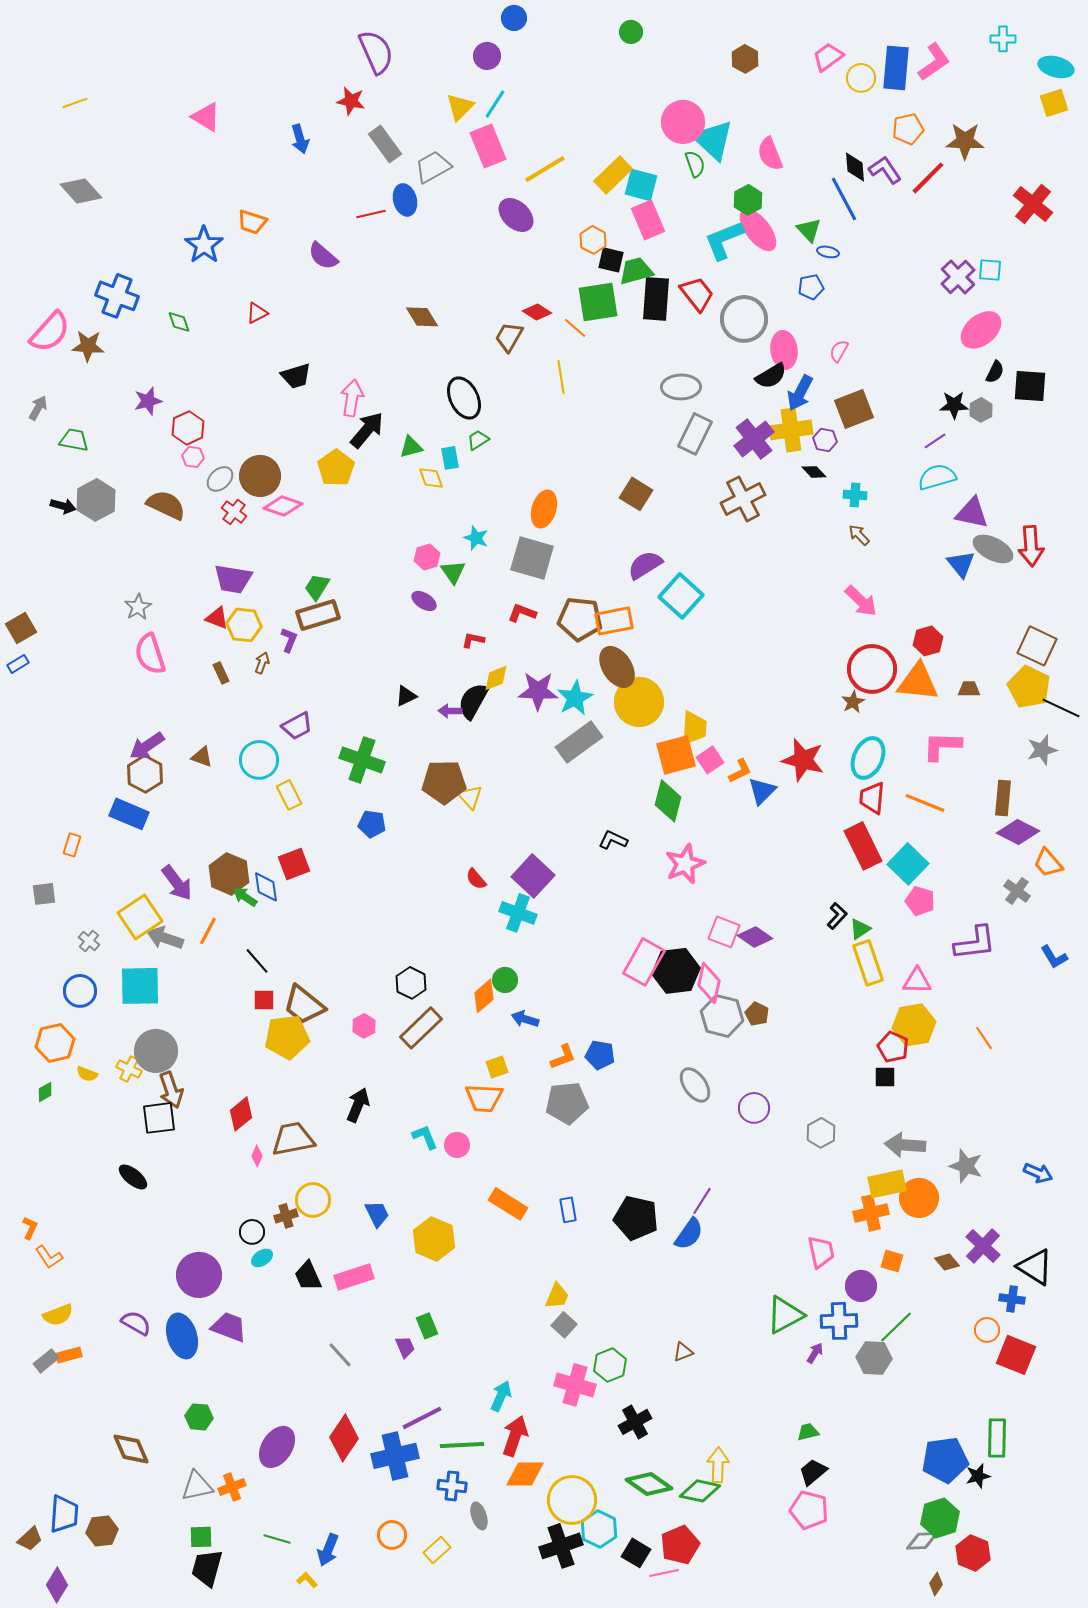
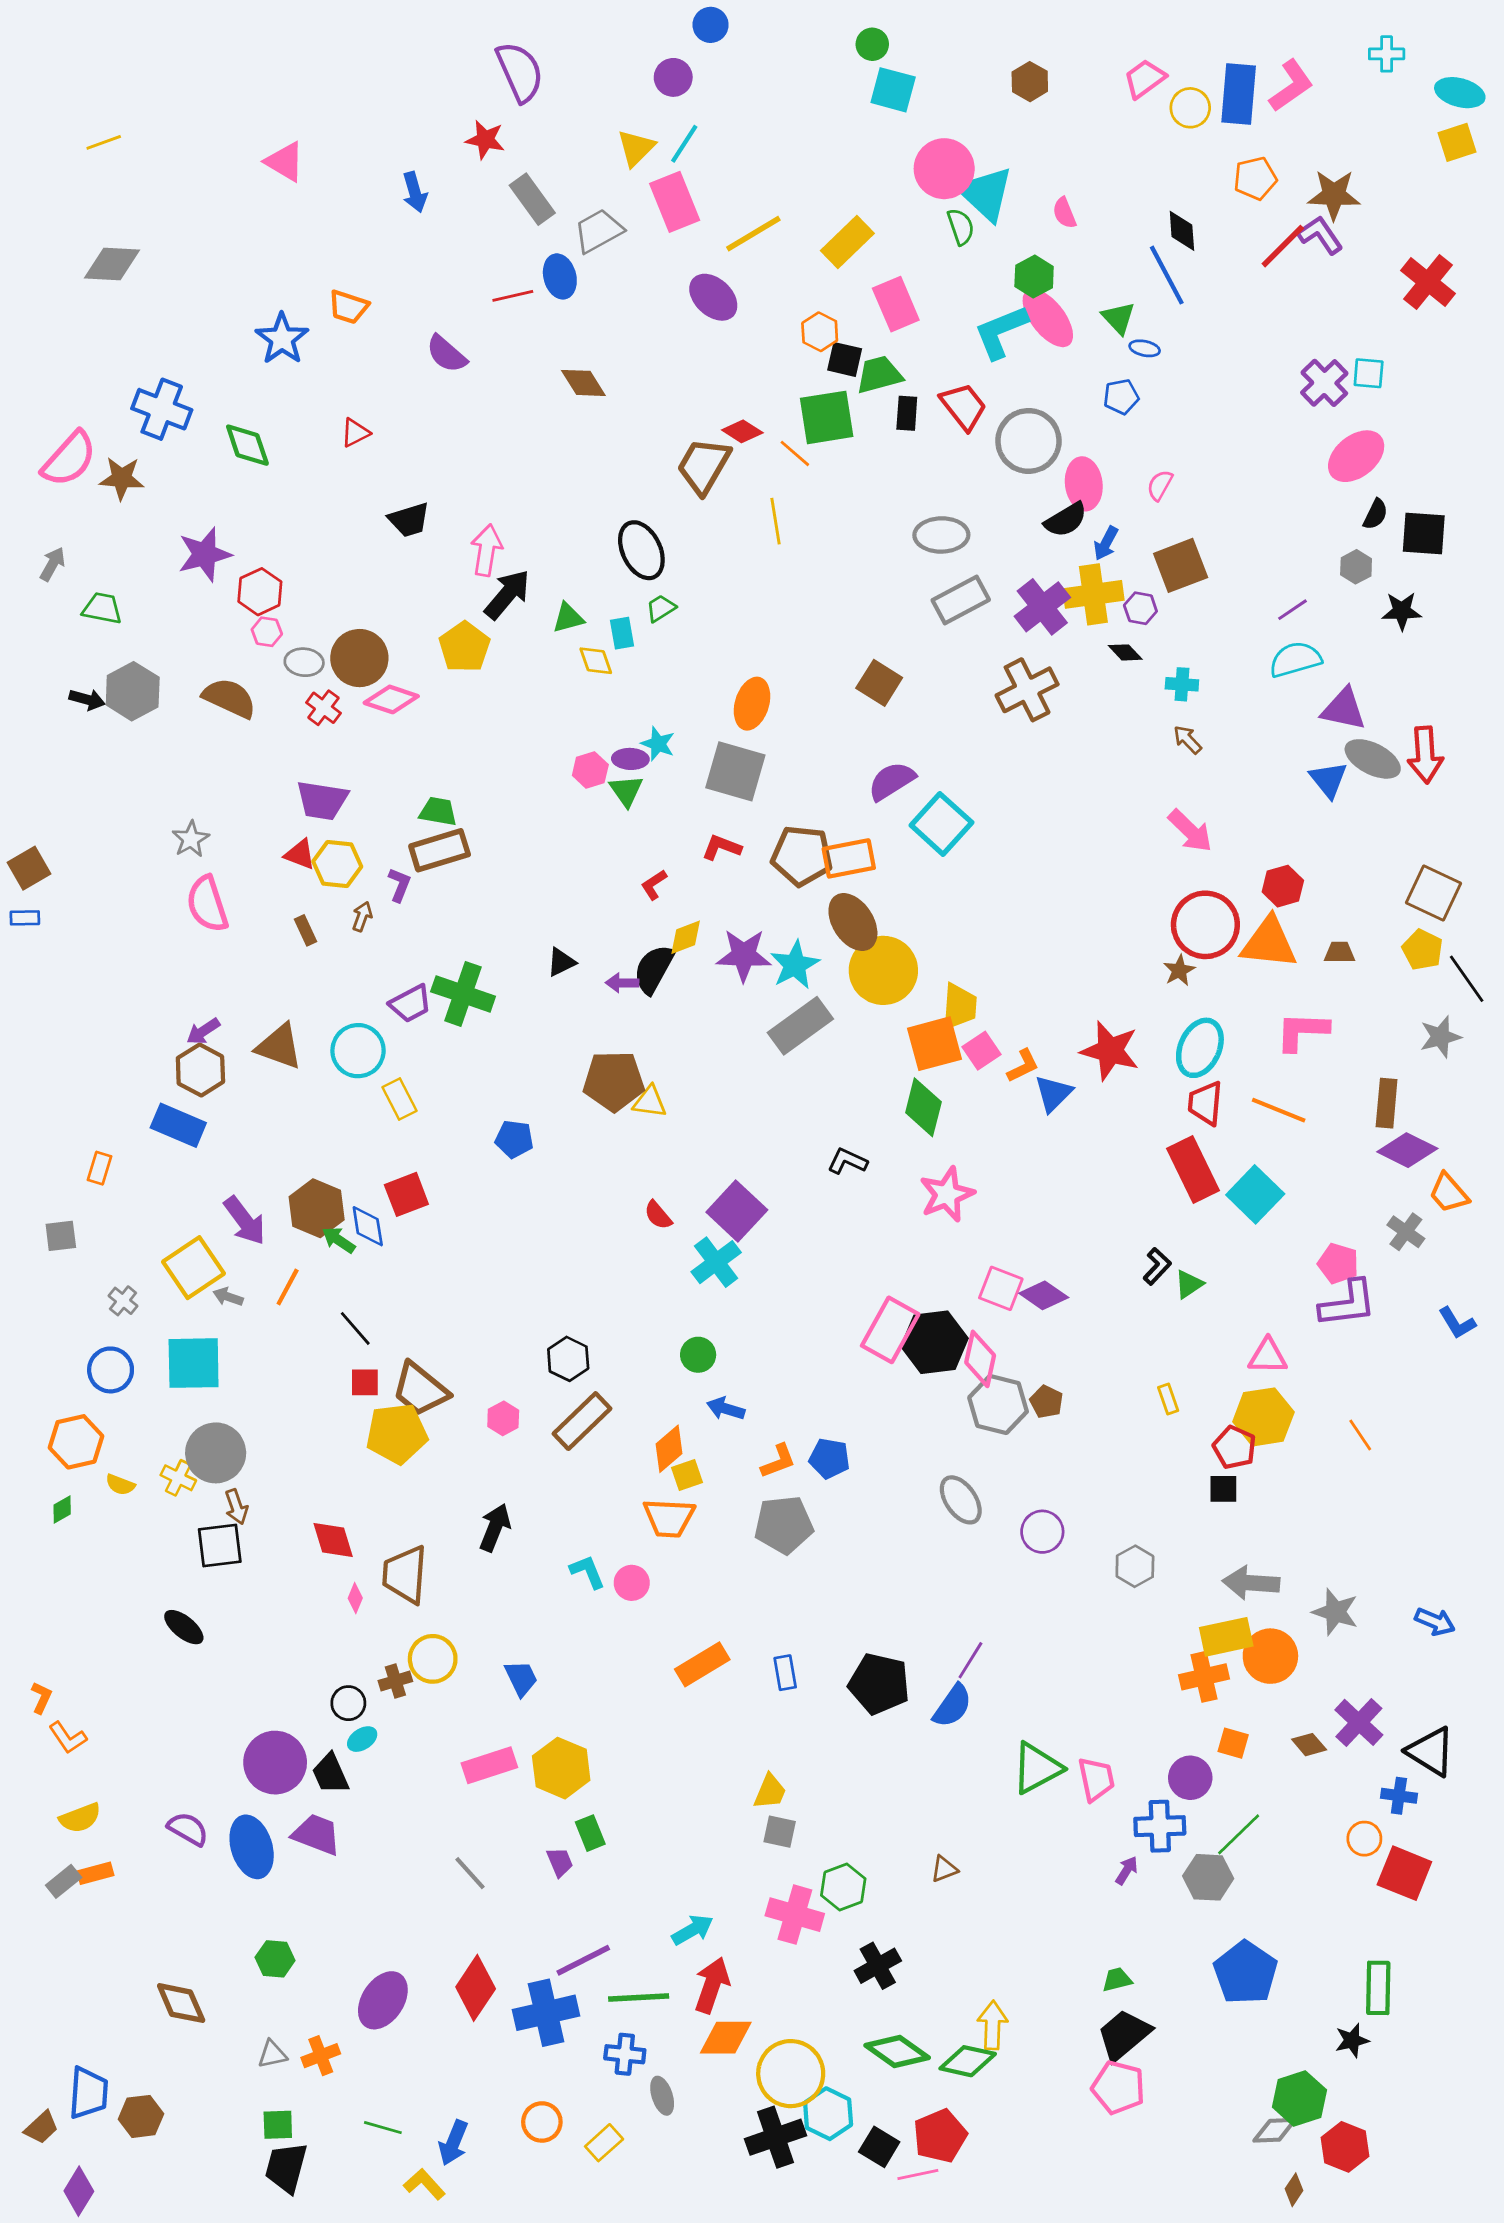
pink semicircle: (770, 154) -> (1064, 213), size x0.7
purple L-shape: (885, 170) -> (1320, 235), moved
cyan square: (641, 185) -> (893, 90), moved
gray diamond: (81, 191) -> (112, 264), turned -45
black rectangle: (656, 299) -> (907, 413), size x0.6
brown diamond: (422, 317) -> (583, 383), moved
green diamond: (179, 322) -> (247, 445), size x1.5
brown trapezoid: (509, 337) -> (704, 466), size x1.4
blue arrow: (800, 393) -> (1106, 543), size x0.7
purple star: (148, 401) -> (205, 554), size x1.4
black star: (954, 405) -> (1402, 611), moved
gray rectangle: (695, 434) -> (961, 600), turned 36
gray ellipse: (220, 479) -> (304, 662), turned 48
green trapezoid: (317, 587) -> (438, 811), turned 68
purple ellipse: (424, 601) -> (630, 759), moved, turned -30
red L-shape: (473, 640) -> (654, 885), turned -45
blue rectangle: (18, 664) -> (25, 918), turned 30
yellow pentagon: (1029, 687) -> (1422, 950), size x0.7
black line: (1061, 708) -> (1467, 979), turned 30
purple arrow: (147, 746) -> (203, 1031), size x0.7
brown triangle: (202, 757) -> (279, 1046), size x1.6
green cross: (362, 760) -> (463, 994), moved
yellow triangle: (470, 797) -> (650, 1102), turned -40
pink pentagon: (920, 901) -> (1338, 1264), moved
cyan cross: (518, 913) -> (716, 1262), turned 33
gray arrow: (165, 938) -> (228, 1297), size x0.6
yellow rectangle: (868, 963) -> (1168, 1399), moved, size x0.5
orange diamond: (484, 996) -> (669, 1449), moved
brown arrow: (171, 1090) -> (236, 1507), size x0.7
red diamond: (241, 1114) -> (333, 1540), turned -68
brown trapezoid: (293, 1139) -> (405, 1575), turned -75
orange rectangle: (508, 1204) -> (702, 1664), turned -63
yellow hexagon: (434, 1239) -> (561, 1768), moved
pink trapezoid: (821, 1252) -> (1096, 1779), moved
black trapezoid: (308, 1276) -> (330, 1774), moved
green triangle: (785, 1315) -> (1037, 1768), moved
gray square: (564, 1325) -> (780, 1832), turned -30
cyan arrow: (501, 1396) -> (693, 1930), turned 36
blue pentagon: (945, 1460) -> (1246, 1973), moved, turned -30
black trapezoid: (813, 1472) -> (1124, 2035), size x1.4
gray triangle: (197, 1486) -> (272, 2054), size x0.7
yellow L-shape: (307, 1580) -> (424, 2184), size x1.4

